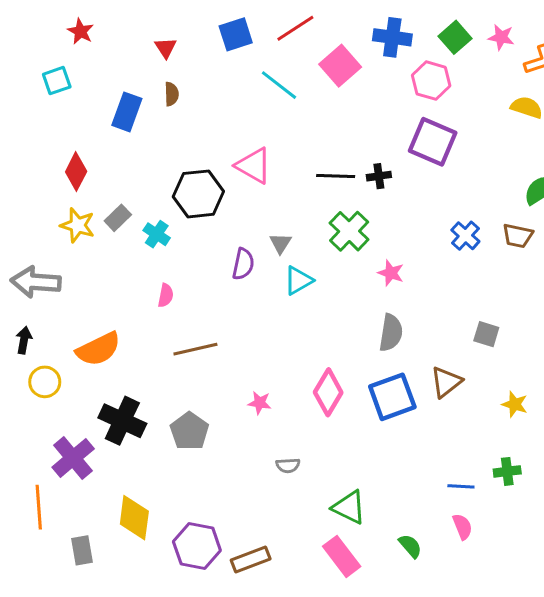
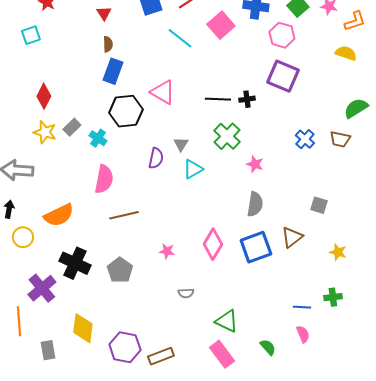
blue rectangle: (127, 112) -> (113, 71), moved
pink semicircle: (166, 295) -> (104, 179), size x1.8

